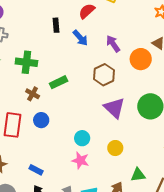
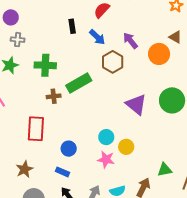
brown hexagon: (104, 75) -> (113, 62), moved
green rectangle: (59, 82) -> (79, 83), size x1.4
brown cross: (33, 94) -> (54, 96), turned -32
blue circle: (41, 120) -> (69, 149), moved
yellow circle: (115, 148) -> (126, 147), moved

